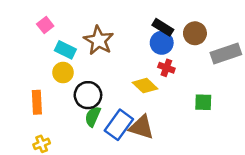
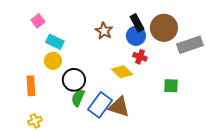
black rectangle: (163, 27) -> (137, 23), turned 30
brown circle: (195, 33) -> (164, 28), size x1.4
brown star: (99, 40) -> (104, 31), moved, size x0.7

